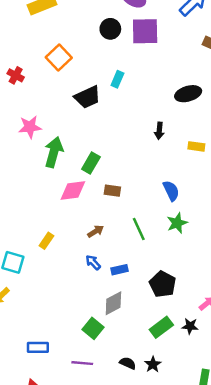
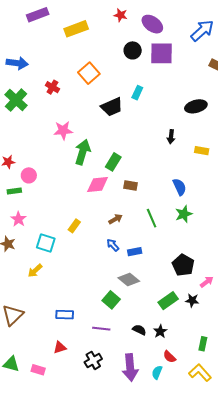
black pentagon: (163, 284) -> (183, 265), moved
gray diamond: (113, 303) -> (129, 279), turned 65

